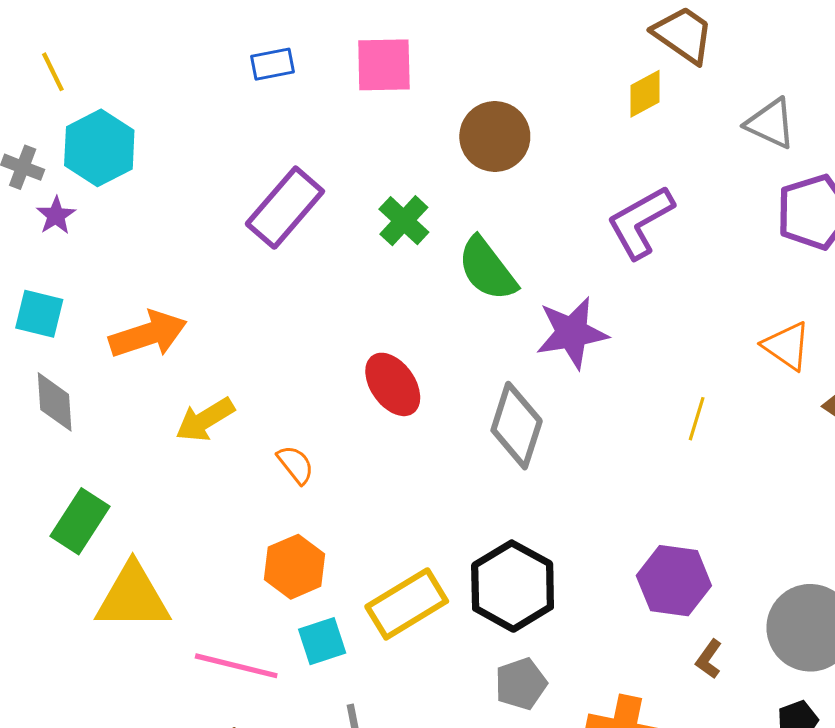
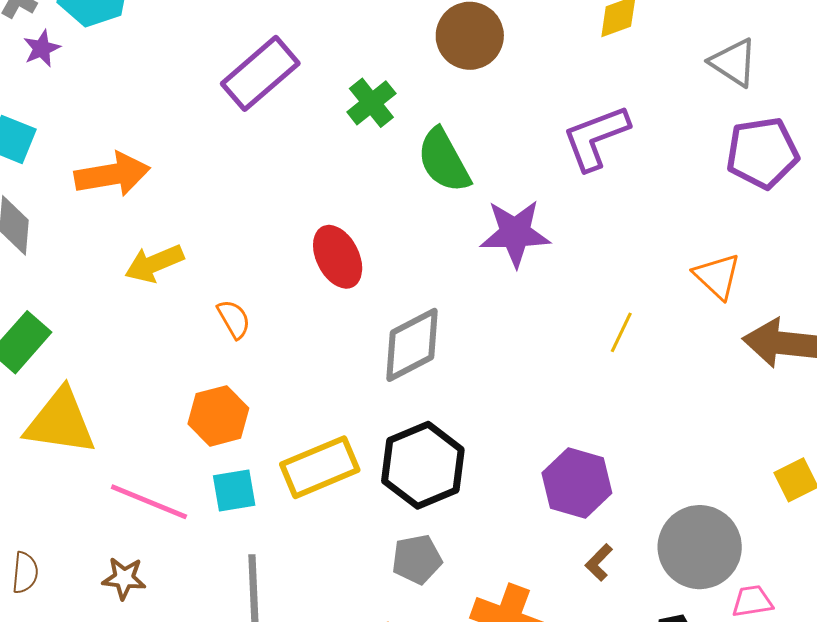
gray diamond: (517, 426) -> (412, 345), moved, turned 36

